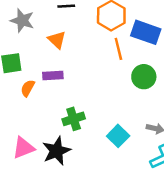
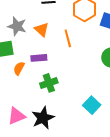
gray star: (22, 21) -> (17, 26), moved
orange line: (118, 49) -> (68, 38), moved
green cross: (74, 119) -> (49, 83), moved

